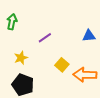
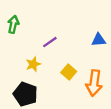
yellow star: (21, 58) -> (33, 64), moved
orange arrow: (85, 75) -> (94, 83), turned -85

